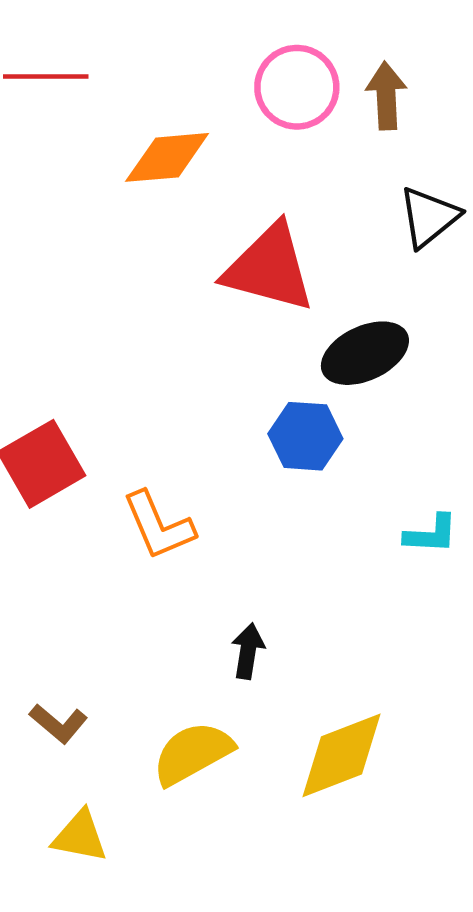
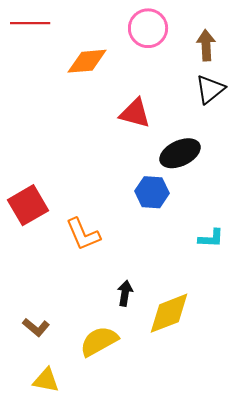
brown arrow: (386, 96) -> (206, 45), moved
red triangle: (269, 268) -> (135, 113), size x0.7
yellow diamond: (342, 755) -> (169, 313), moved

